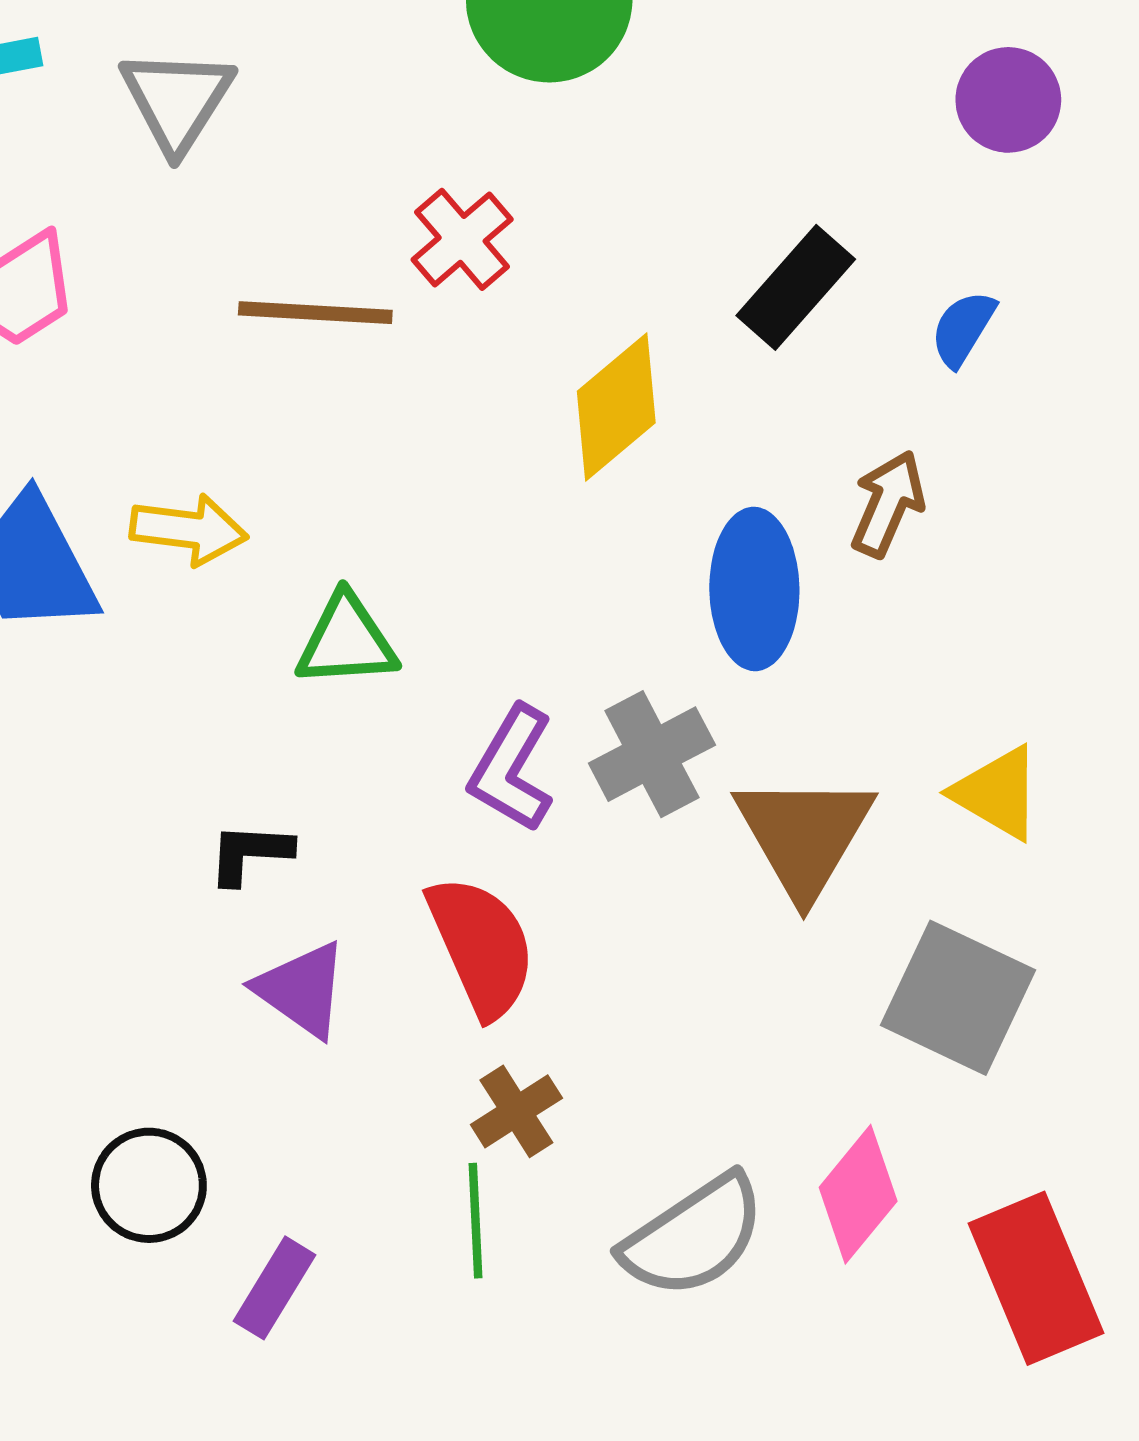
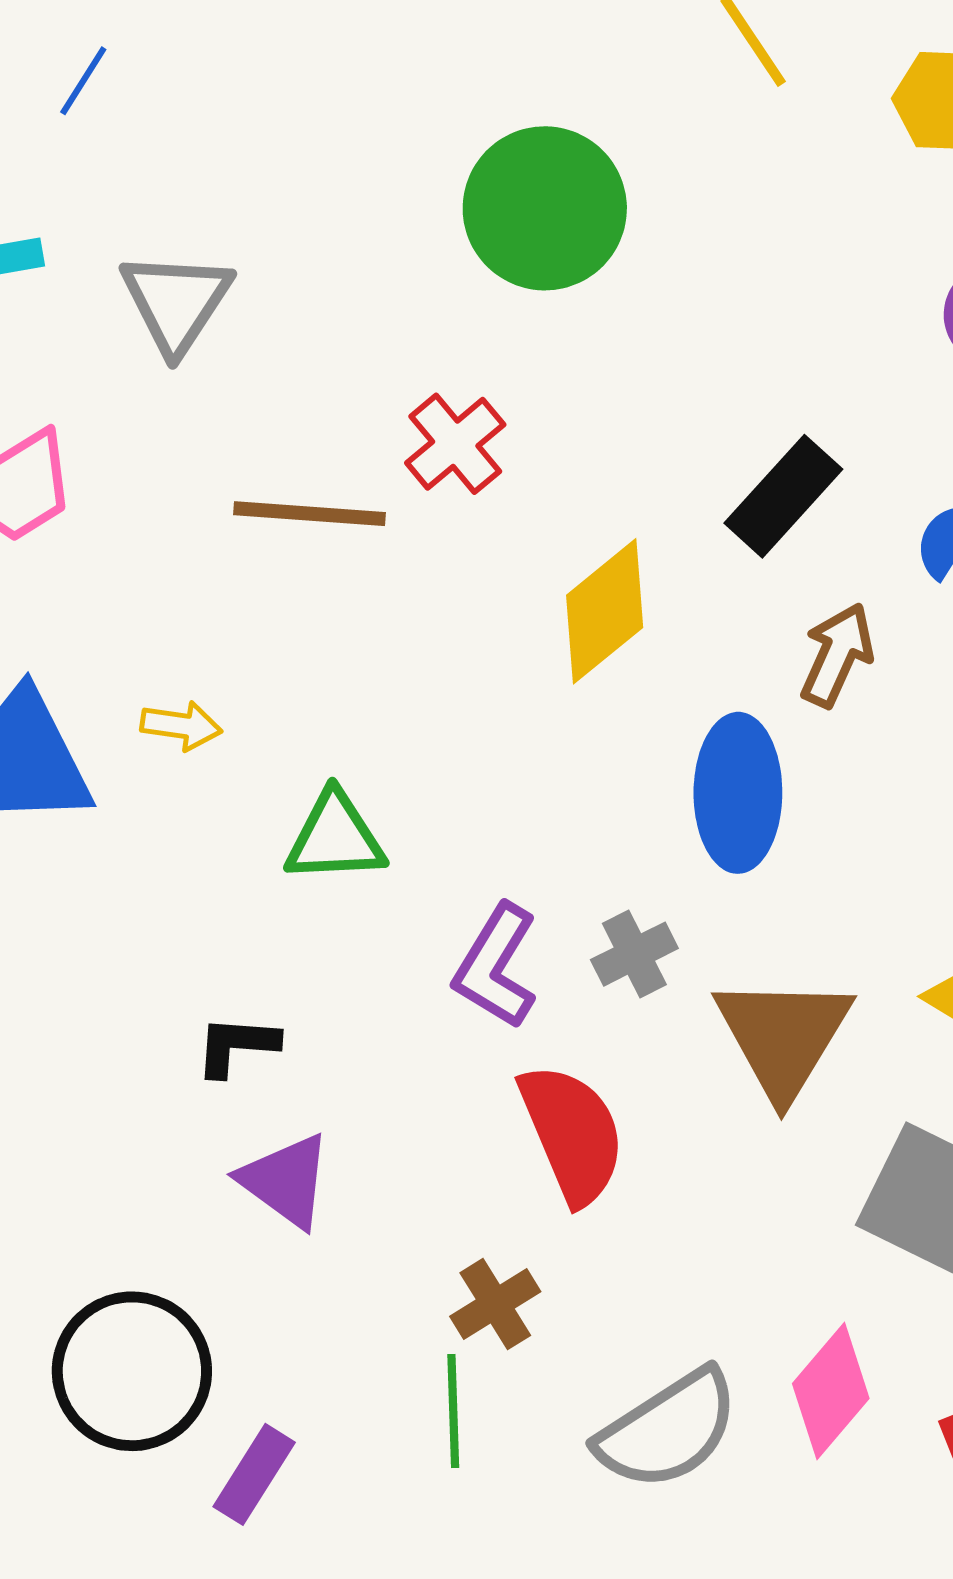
brown arrow: (888, 504) -> (837, 655), moved
yellow arrow: (189, 530) -> (181, 726), size x0.7
gray cross: (652, 754) -> (634, 954), size x0.7
red semicircle: (481, 946) -> (572, 1134), moved
black circle: (149, 1185) -> (132, 1371), size x1.4

